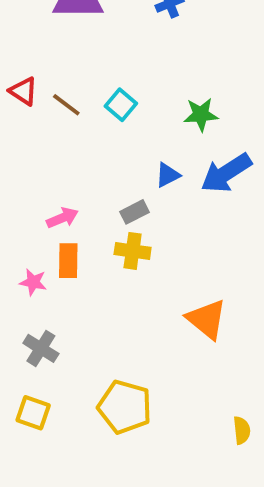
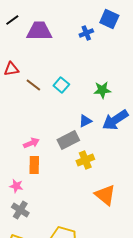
red triangle: (23, 91) -> (11, 69), moved, turned -42
gray rectangle: (135, 212) -> (68, 140), size x1.5
yellow cross: (133, 251) -> (85, 160), moved, turned -30
pink star: (33, 282) -> (16, 186), moved

